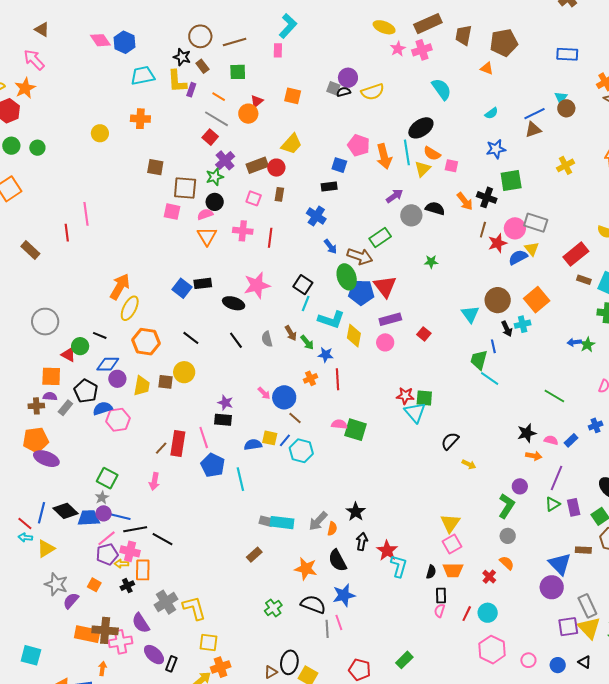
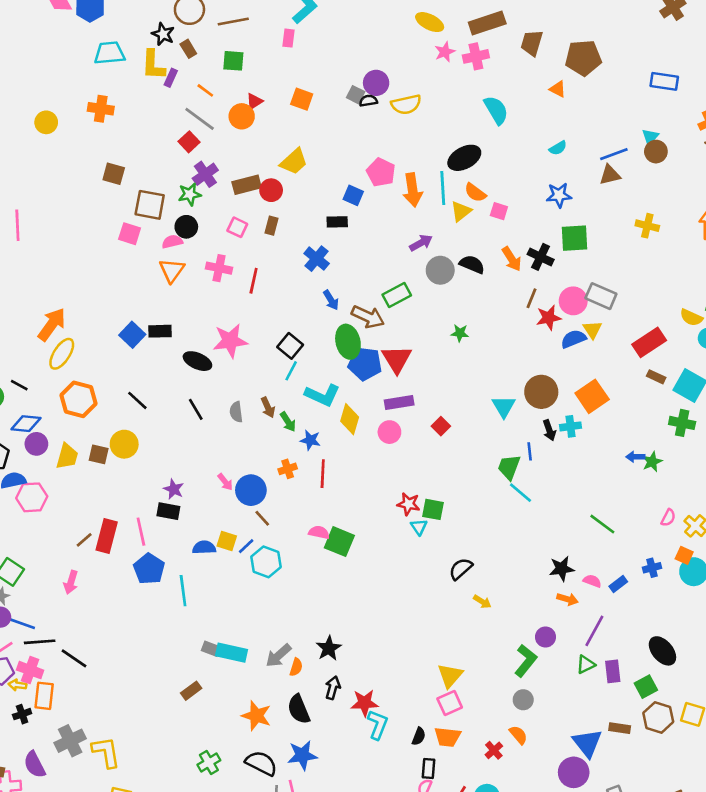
yellow cross: (566, 165) -> (647, 226), turned 36
cyan triangle: (415, 412) -> (419, 527), size x0.6
red star: (387, 551) -> (365, 703), turned 30

